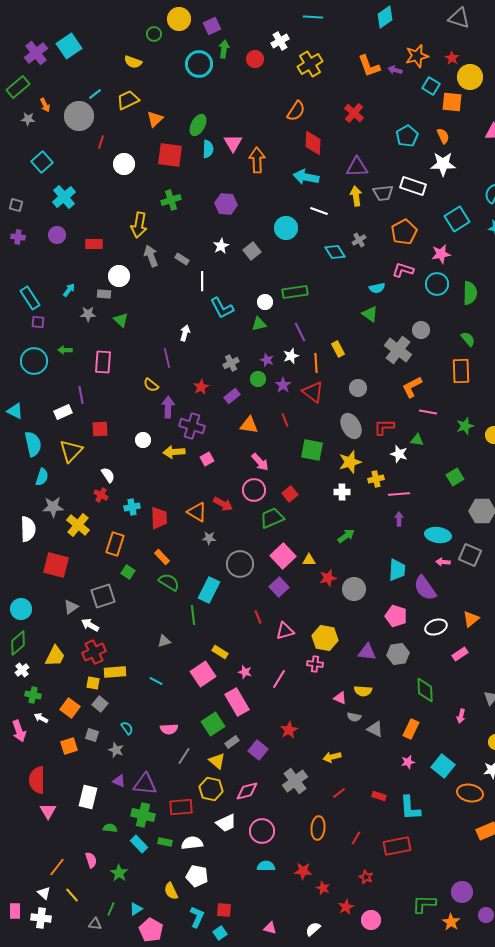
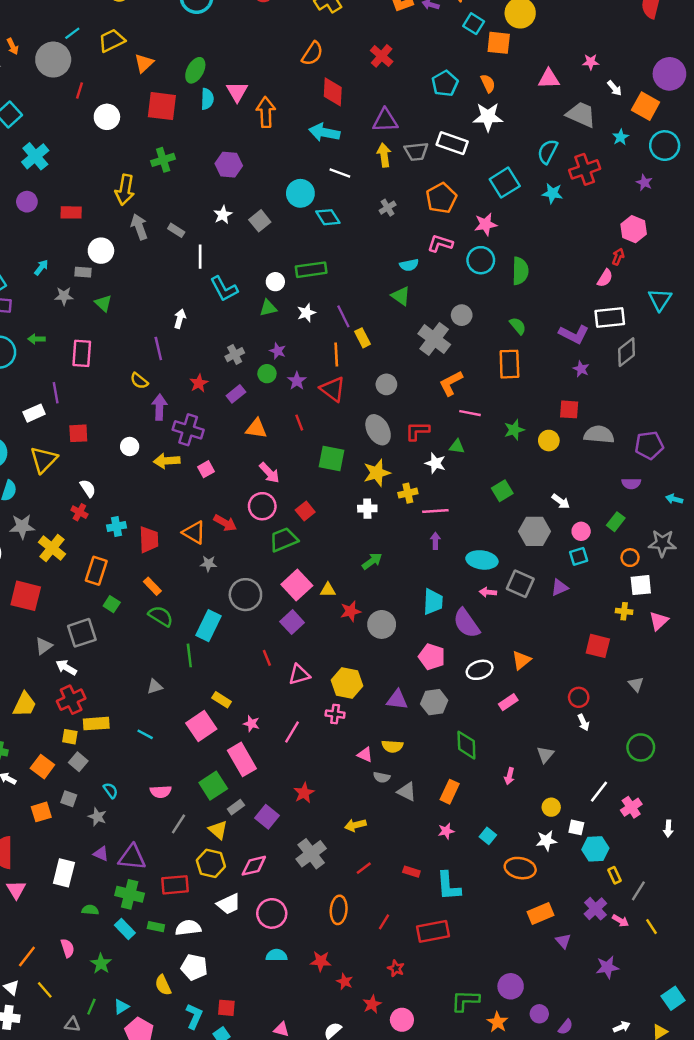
cyan diamond: (335, 252) -> (328, 217), moved
purple line: (300, 332) -> (343, 316), moved
white star: (291, 356) -> (306, 313), moved
cyan square: (443, 766) -> (488, 836), size x0.6

